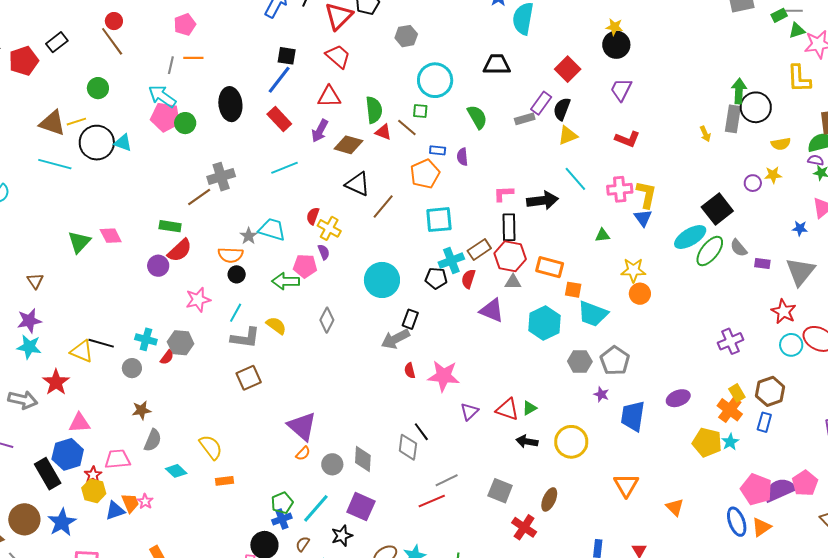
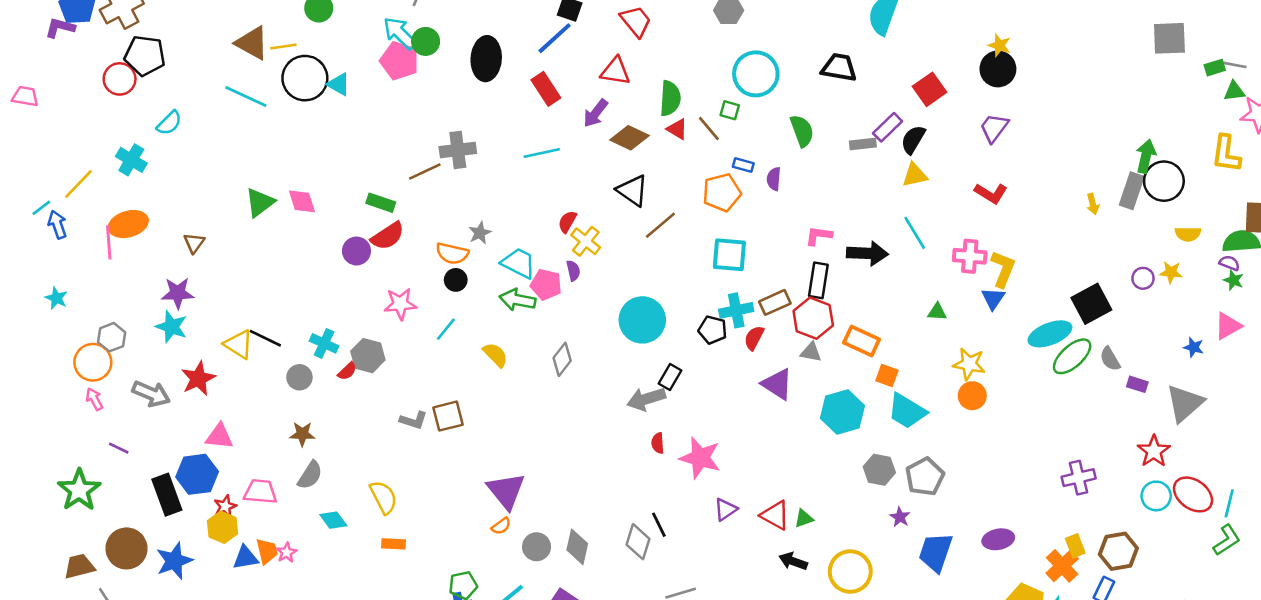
green circle: (185, 123) -> (426, 41), moved
cyan trapezoid: (272, 229) -> (519, 263), moved
gray L-shape: (245, 338) -> (414, 420), moved, size x0.7

